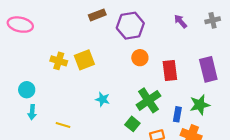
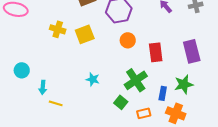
yellow square: (84, 60) -> (85, 34), moved
yellow cross: (59, 61) -> (58, 29), moved
cyan arrow: (32, 112) -> (43, 87), moved

